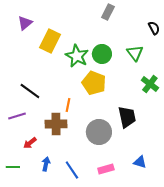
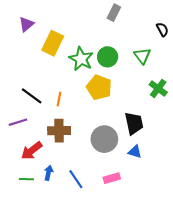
orange line: (68, 105) -> (59, 99), moved
red arrow: (30, 143) -> (32, 151), size x1.5
blue triangle: (140, 162) -> (135, 152), moved
green line: (13, 167) -> (26, 179), moved

